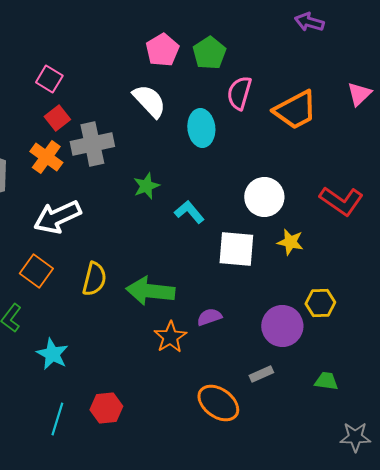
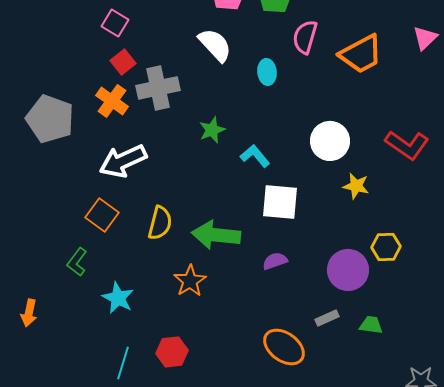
cyan ellipse: (201, 128) -> (267, 72), size x0.7
white square: (236, 249) -> (280, 202), moved
orange star: (170, 337) -> (190, 281), moved
green trapezoid: (326, 381) -> (371, 325), moved

